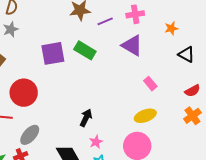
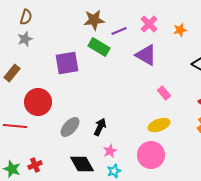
pink cross: (135, 14) -> (149, 24), turned -36
orange star: (171, 28) -> (180, 30), moved
green rectangle: (85, 50) -> (99, 47), moved
gray ellipse: (30, 135) -> (70, 127), moved

